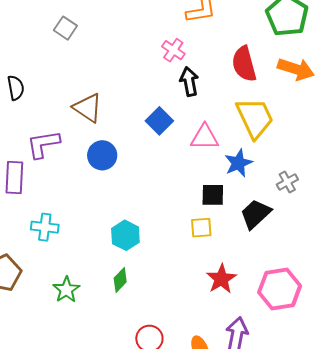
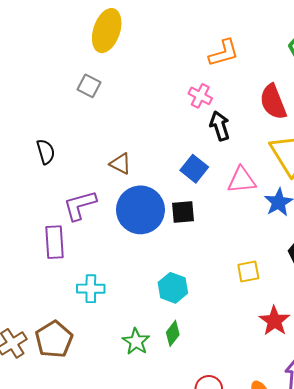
brown triangle: (88, 108) -> (120, 164), size x0.7
blue circle: (102, 155) -> (140, 210), size x1.6
black square: (213, 195) -> (183, 212), moved
green star: (66, 290) -> (136, 342), moved

